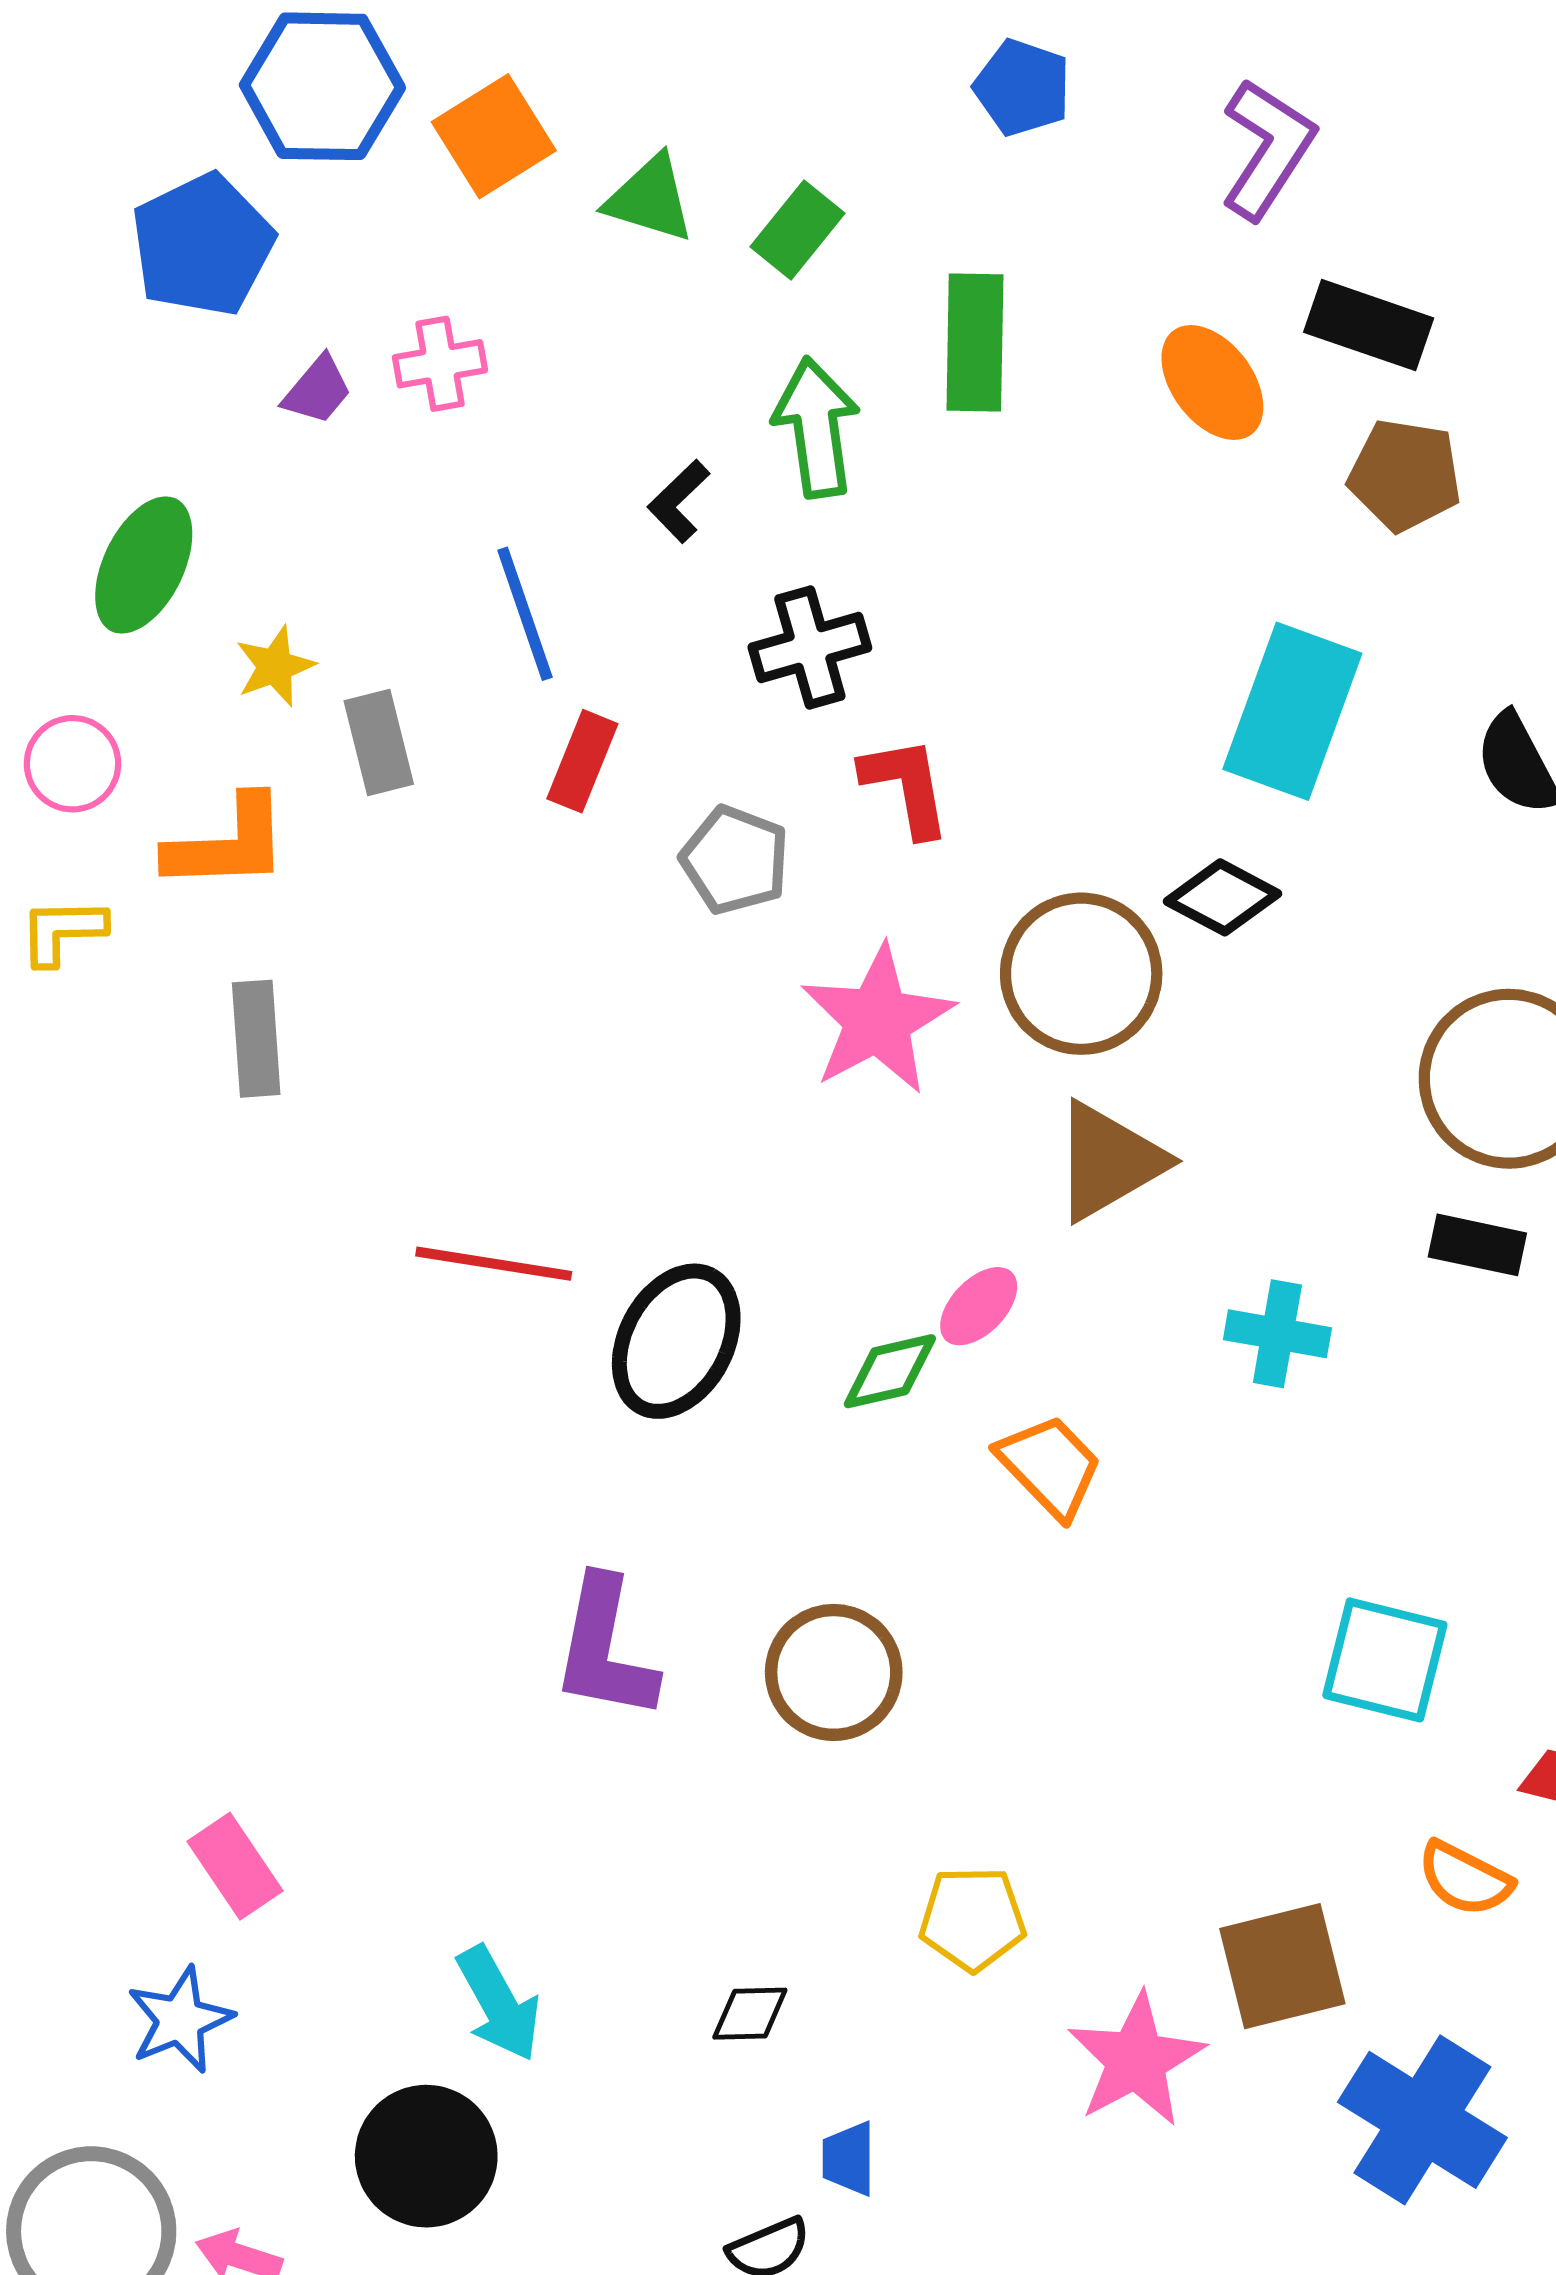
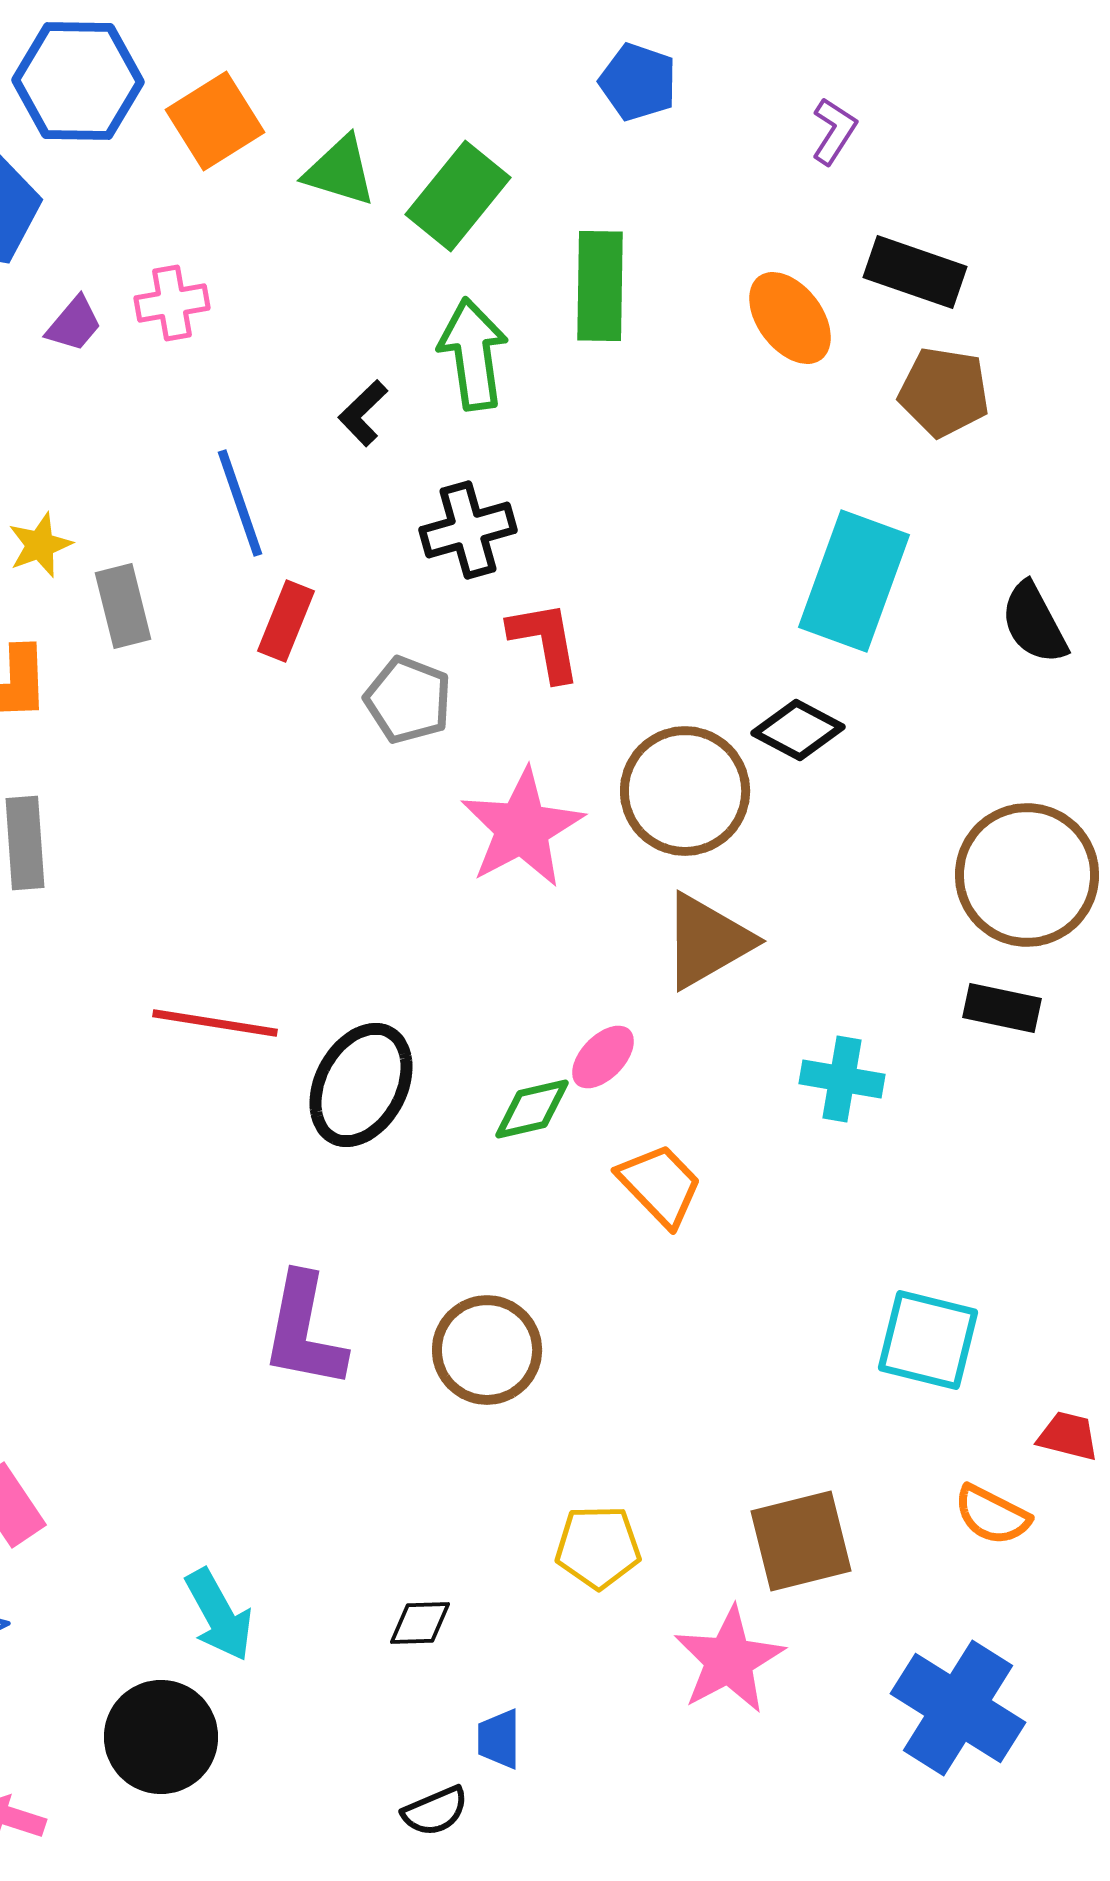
purple L-shape: (1267, 149) -> (834, 131), size x0.6
green rectangle: (797, 230) -> (458, 196), size x1.4
brown square: (1282, 1966) -> (801, 1541), moved

